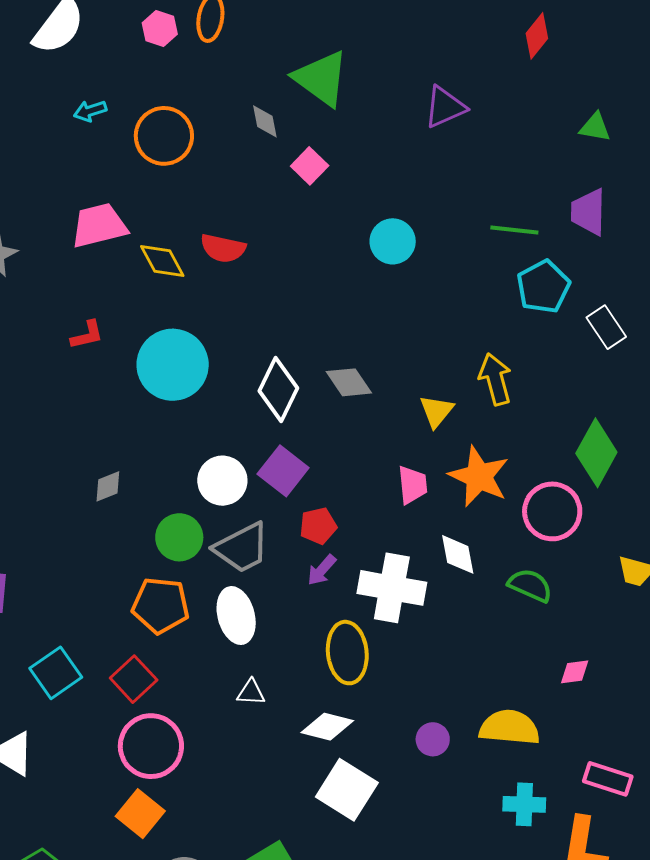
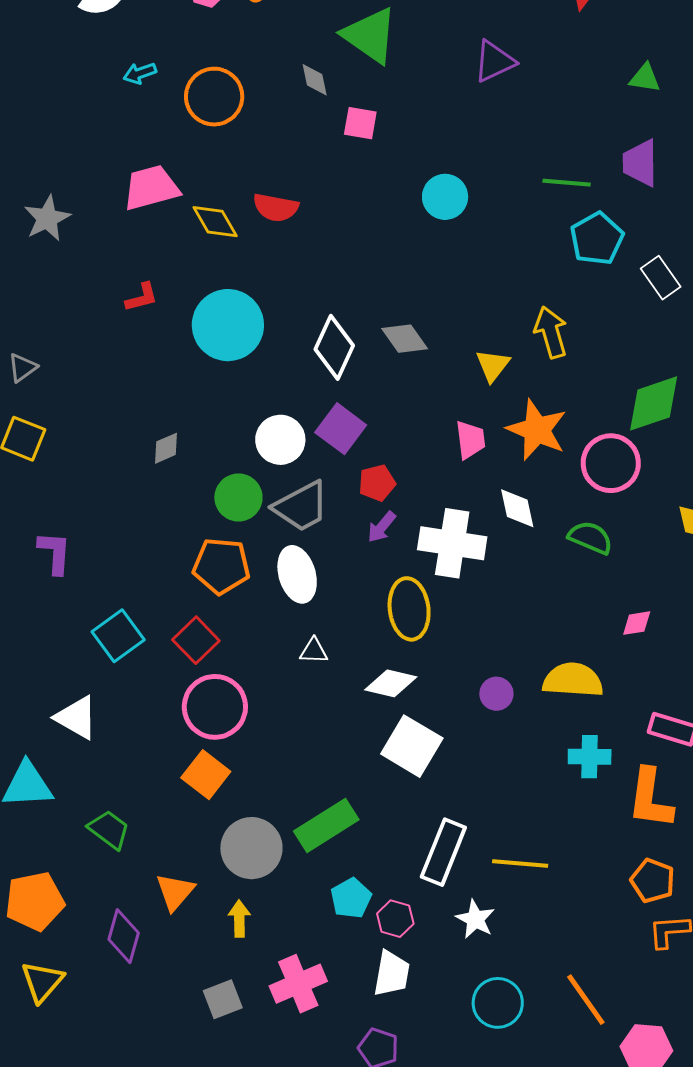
pink square: (310, 166) -> (360, 123), turned -33
green diamond: (596, 453) -> (654, 403), turned 44

